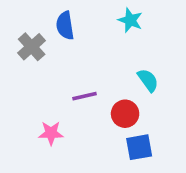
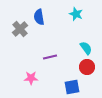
red circle: (125, 114) -> (87, 67), moved
blue square: (139, 147) -> (72, 87), moved

